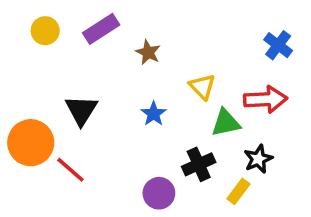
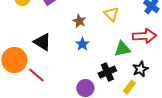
brown star: (148, 52) -> (79, 21), moved
yellow triangle: (202, 87) -> (111, 14), moved
black triangle: (81, 110) -> (42, 42), turned -30

